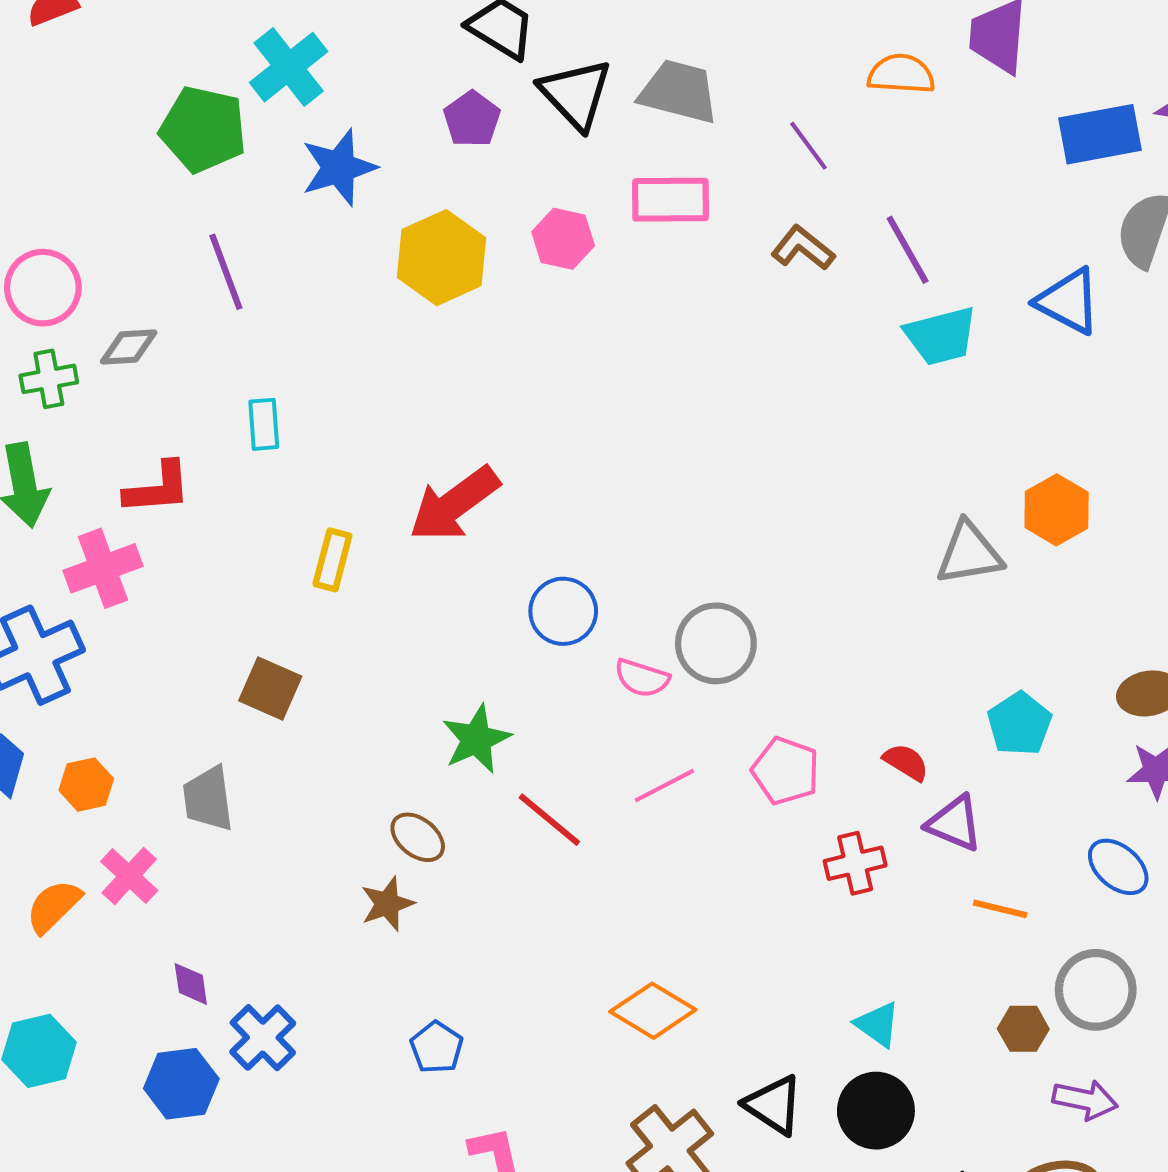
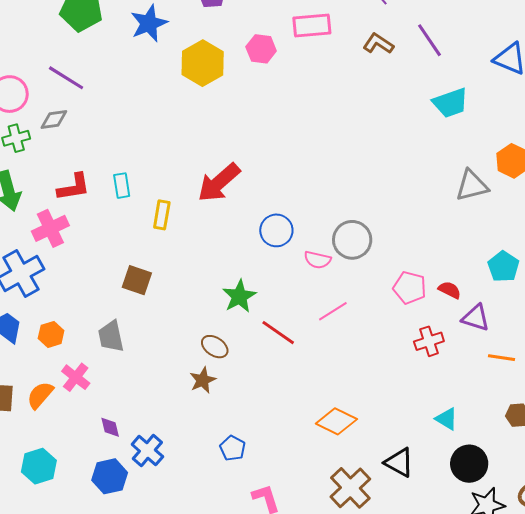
purple line: (226, 272) -> (66, 78), moved, turned -33
cyan trapezoid: (941, 336) -> (450, 103), moved
cyan rectangle: (264, 424) -> (122, 186), moved
pink pentagon: (786, 771) -> (410, 288), moved
black circle: (876, 1111) -> (469, 464), moved

